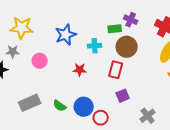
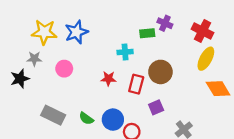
blue star: (66, 35) -> (76, 32), moved
brown circle: (127, 47) -> (160, 72), moved
red rectangle: (116, 70) -> (136, 84), moved
gray rectangle: (30, 103) -> (53, 115), turned 50

